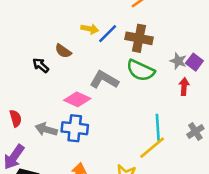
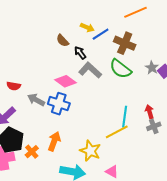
black arrow: (41, 65) -> (80, 53), moved
red arrow: (184, 87) -> (149, 112), moved, turned -32
red semicircle: (16, 118) -> (14, 86), turned 104

